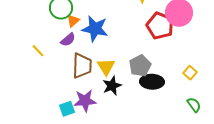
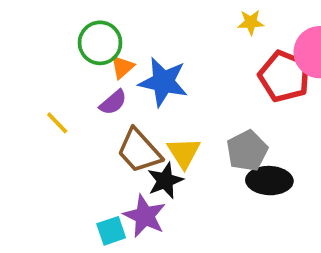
brown trapezoid: (82, 66) -> (139, 151), turned 136
black star: (112, 86) -> (165, 181), moved
purple star: (85, 101) -> (145, 216), turned 30

